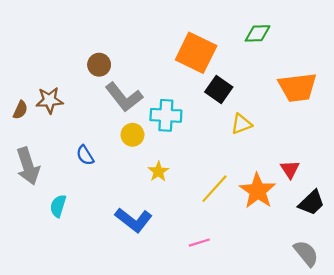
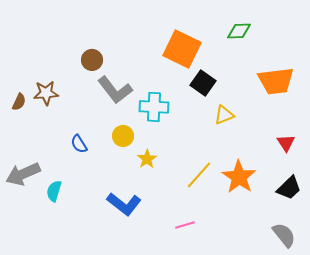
yellow circle: (132, 135) -> (123, 136), moved
gray arrow: (28, 166) -> (23, 174), moved, turned 84
red triangle: (290, 169) -> (286, 143), moved

